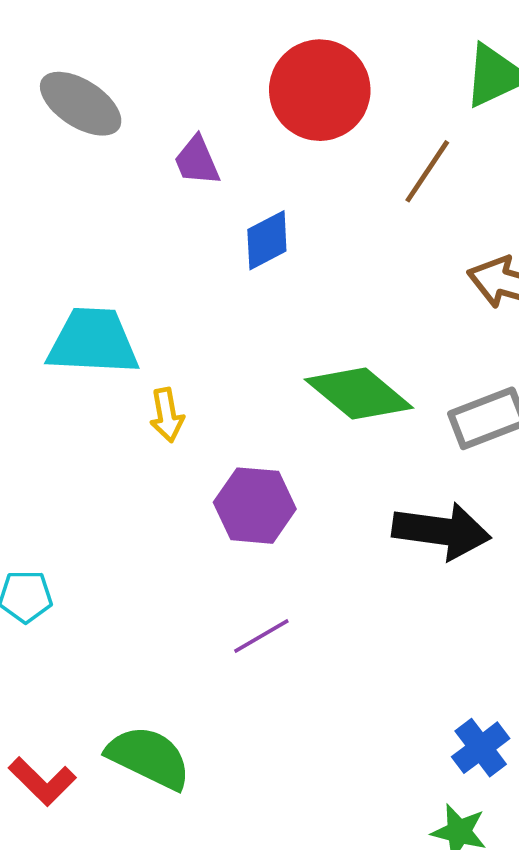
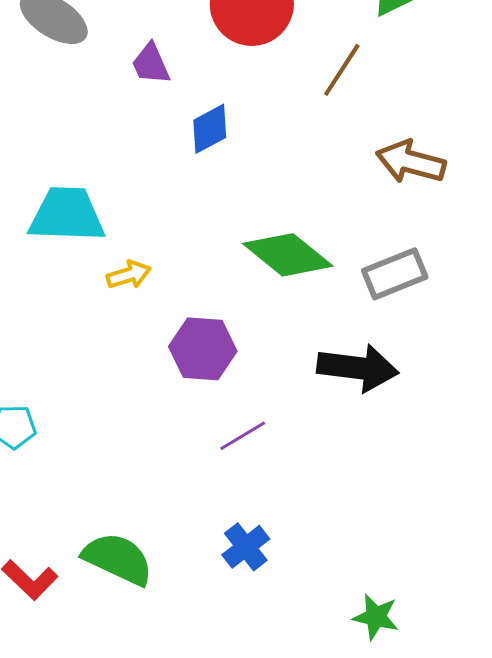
yellow arrow: (167, 415) -> (129, 275), turned -96
purple line: (261, 636) -> (243, 436), moved
blue cross: (481, 748) -> (246, 547), moved

